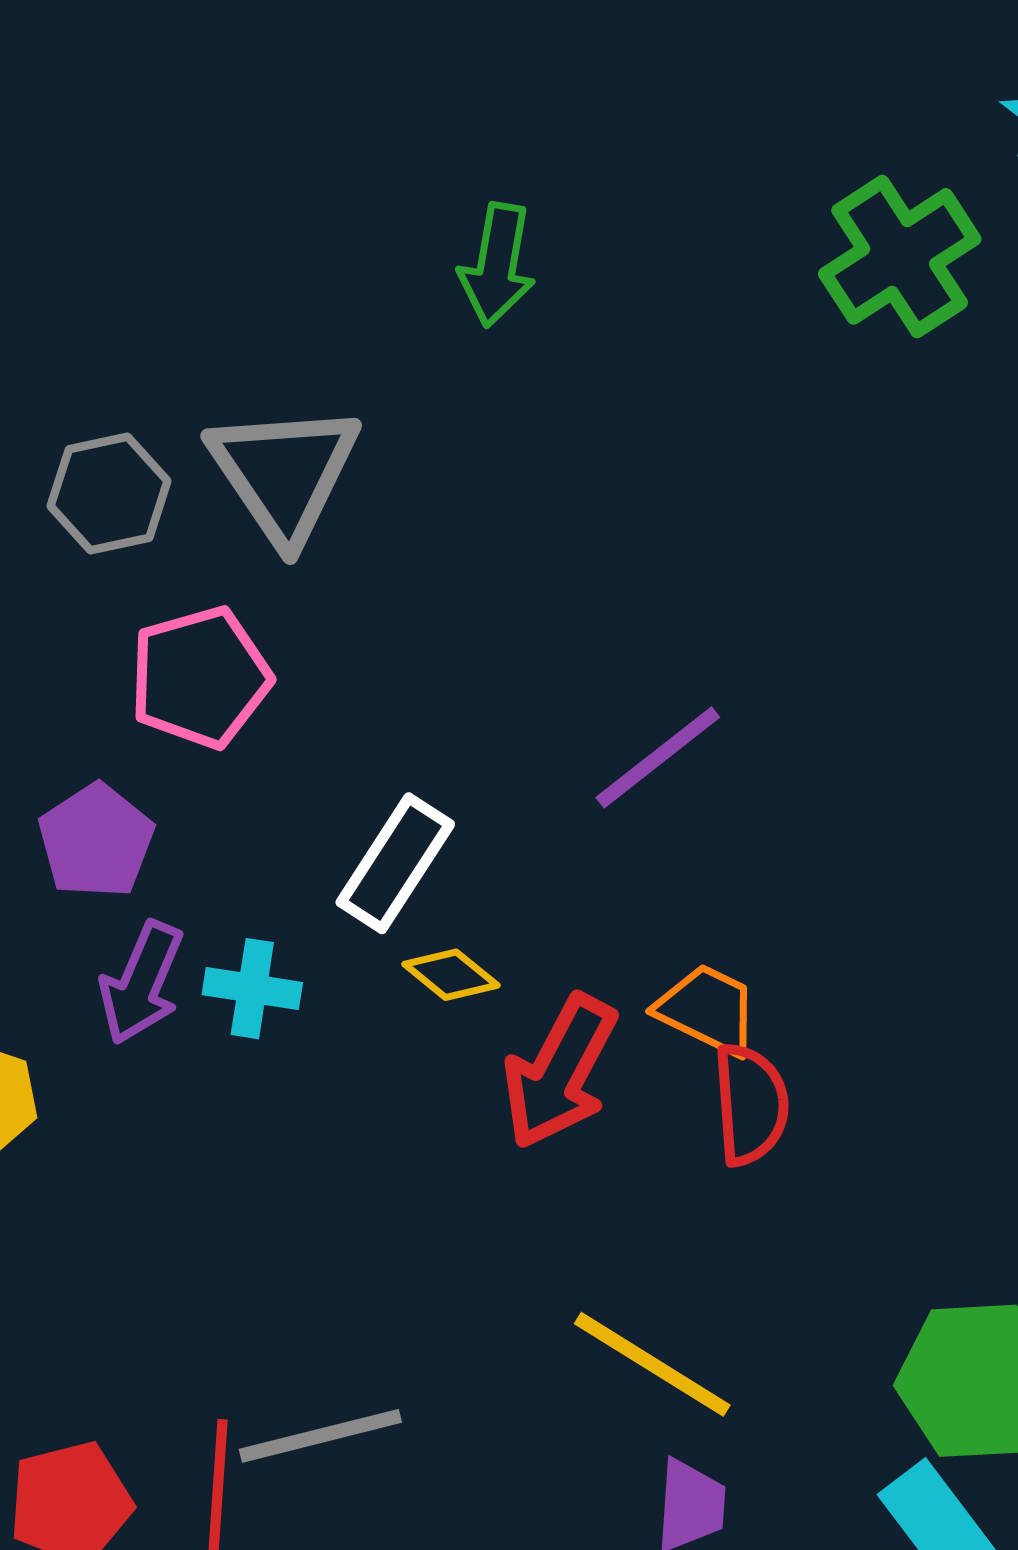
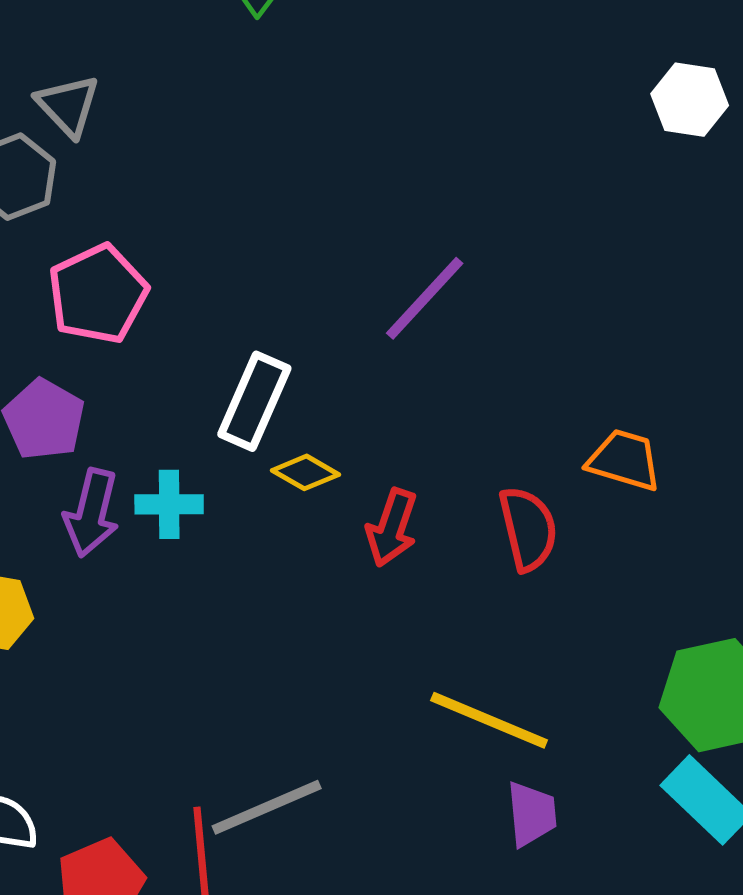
gray triangle: (284, 473) -> (68, 105), moved, size x0.6
orange trapezoid: (707, 1010) -> (624, 460), moved
red arrow: (560, 1072) -> (392, 528), size x0.7

